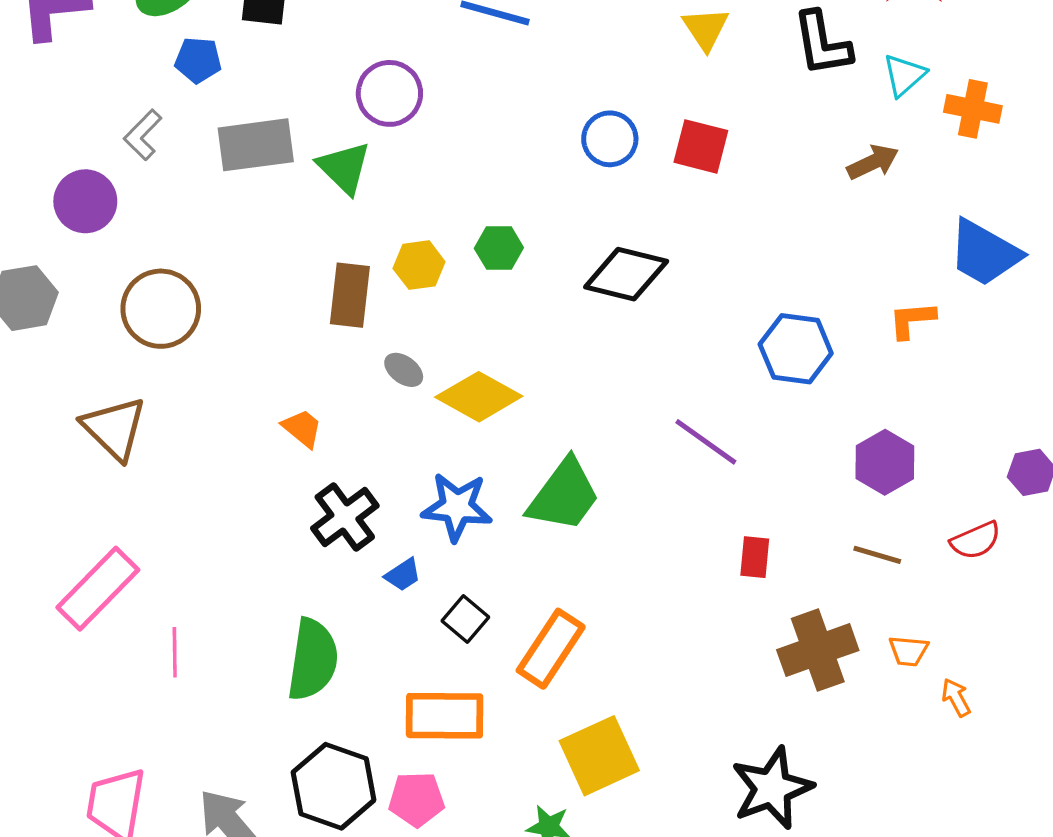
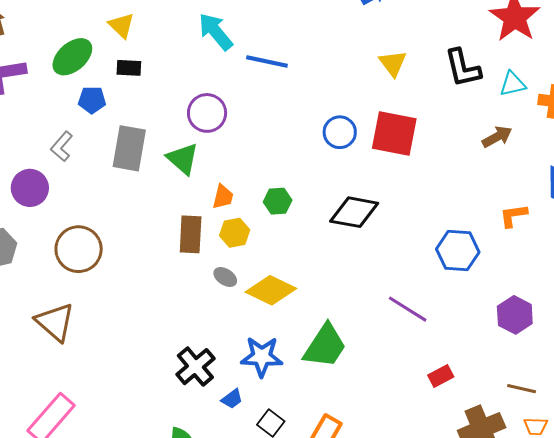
cyan triangle: (904, 75) -> (513, 84), turned 32
gray rectangle: (256, 145) -> (129, 148), turned -69
red square: (701, 146) -> (394, 134), size x1.4
yellow hexagon: (419, 265) -> (235, 233), moved
orange L-shape: (912, 320) -> (513, 216), moved
orange trapezoid: (302, 428) -> (223, 197), moved, turned 68
brown line: (877, 555) -> (522, 389), moved
red rectangle: (755, 557) -> (441, 376), turned 60

